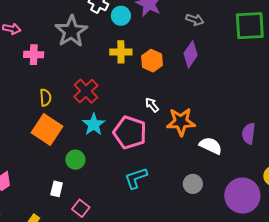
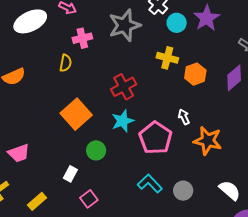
pink cross: (34, 55) -> (82, 38), turned -30
yellow semicircle: (45, 98) -> (65, 63), moved
white semicircle: (211, 146) -> (230, 190), moved
cyan L-shape: (136, 178) -> (150, 184), turned 50
gray circle: (193, 184) -> (183, 191), moved

